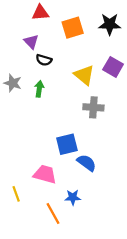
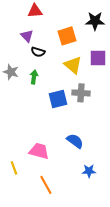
orange square: (73, 28) -> (67, 36), moved
purple square: (113, 67) -> (98, 58), turned -30
blue square: (67, 144) -> (58, 99), moved
blue star: (73, 197) -> (89, 171), moved

